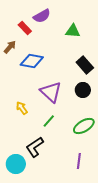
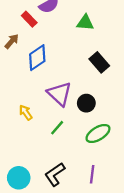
blue diamond: (32, 61) -> (37, 58), turned -45
black circle: (83, 90) -> (86, 103), moved
black L-shape: (35, 147) -> (55, 174), moved

